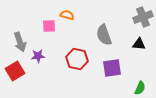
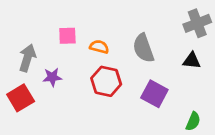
orange semicircle: (67, 15) -> (99, 47), moved
gray arrow: (20, 42) -> (27, 58), turned -144
purple square: (112, 68) -> (154, 94), turned 36

